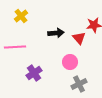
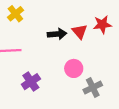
red triangle: (79, 38) -> (80, 32), moved
gray cross: (79, 84) -> (93, 87), moved

